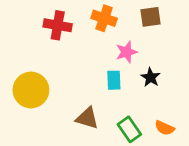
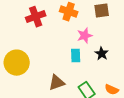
red cross: (58, 25) -> (36, 17), turned -30
brown triangle: (87, 118) -> (57, 83), turned -36

